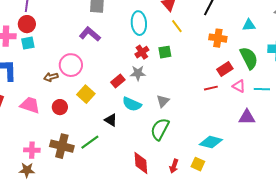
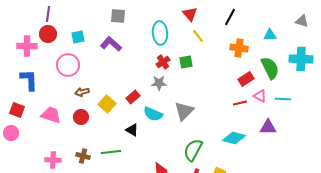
cyan square: (28, 43) -> (78, 37), moved
pink circle: (71, 65) -> (68, 65), moved
brown arrow: (51, 77) -> (82, 92), moved
red rectangle: (118, 81) -> (133, 97), moved
red line: (211, 88) -> (240, 103), moved
gray triangle: (163, 101) -> (184, 111), size x1.5
green semicircle: (160, 129) -> (193, 150), moved
green line: (90, 142) -> (111, 152), turned 30
cyan diamond: (211, 142) -> (234, 138), moved
brown cross: (62, 146) -> (83, 156), size x0.6

